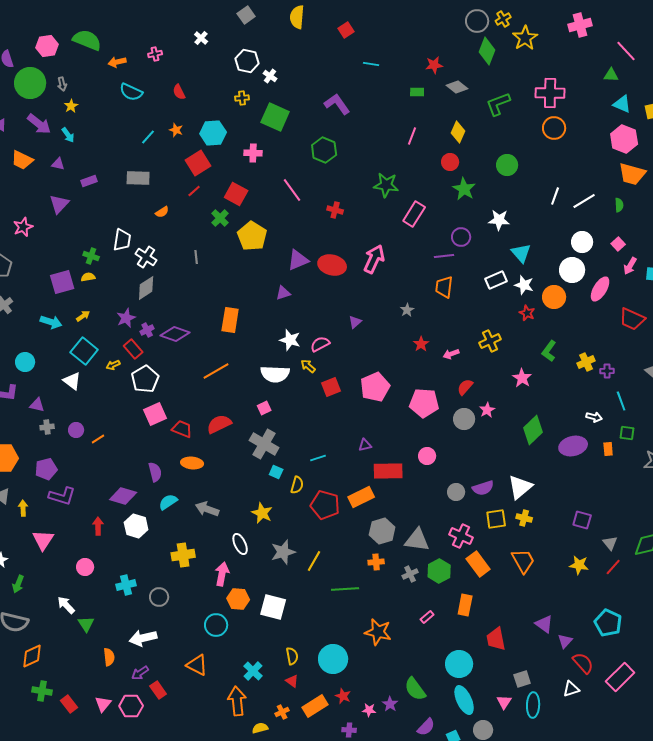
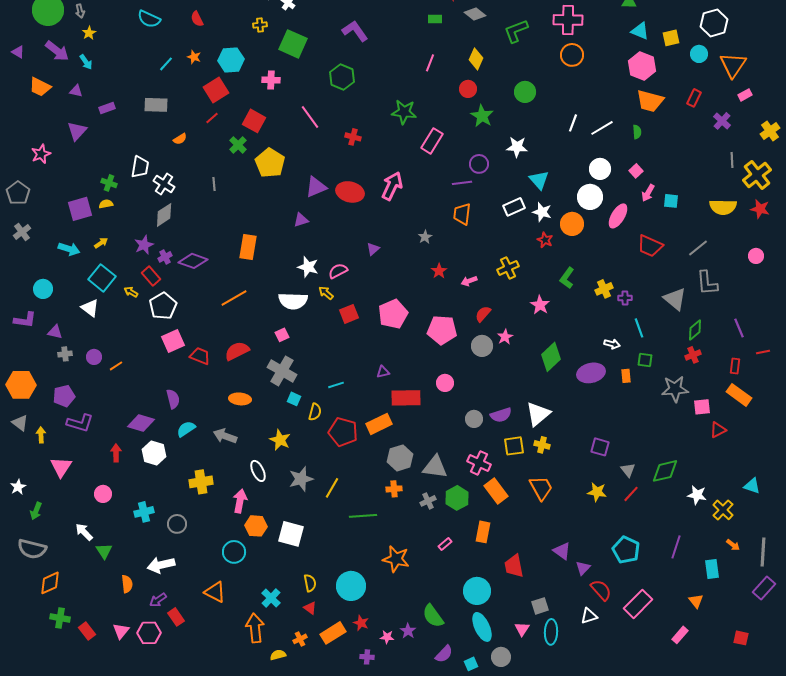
yellow arrow: (113, 365) -> (131, 292), turned 56
orange ellipse: (192, 463) -> (240, 399), moved

